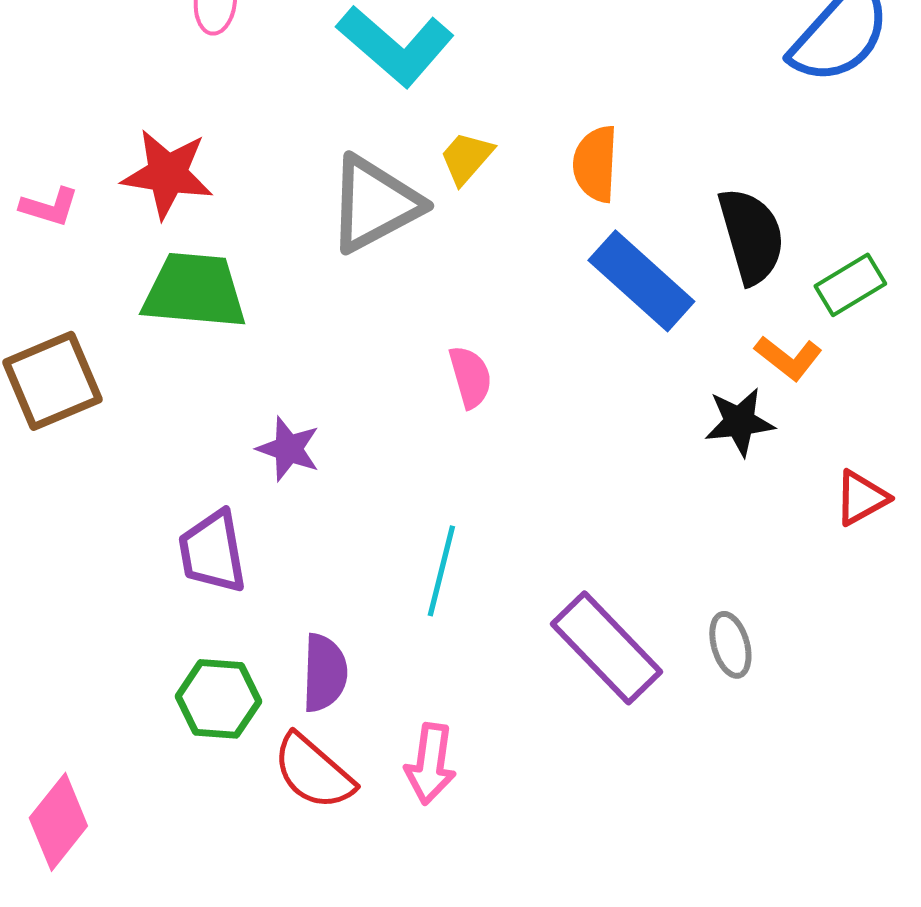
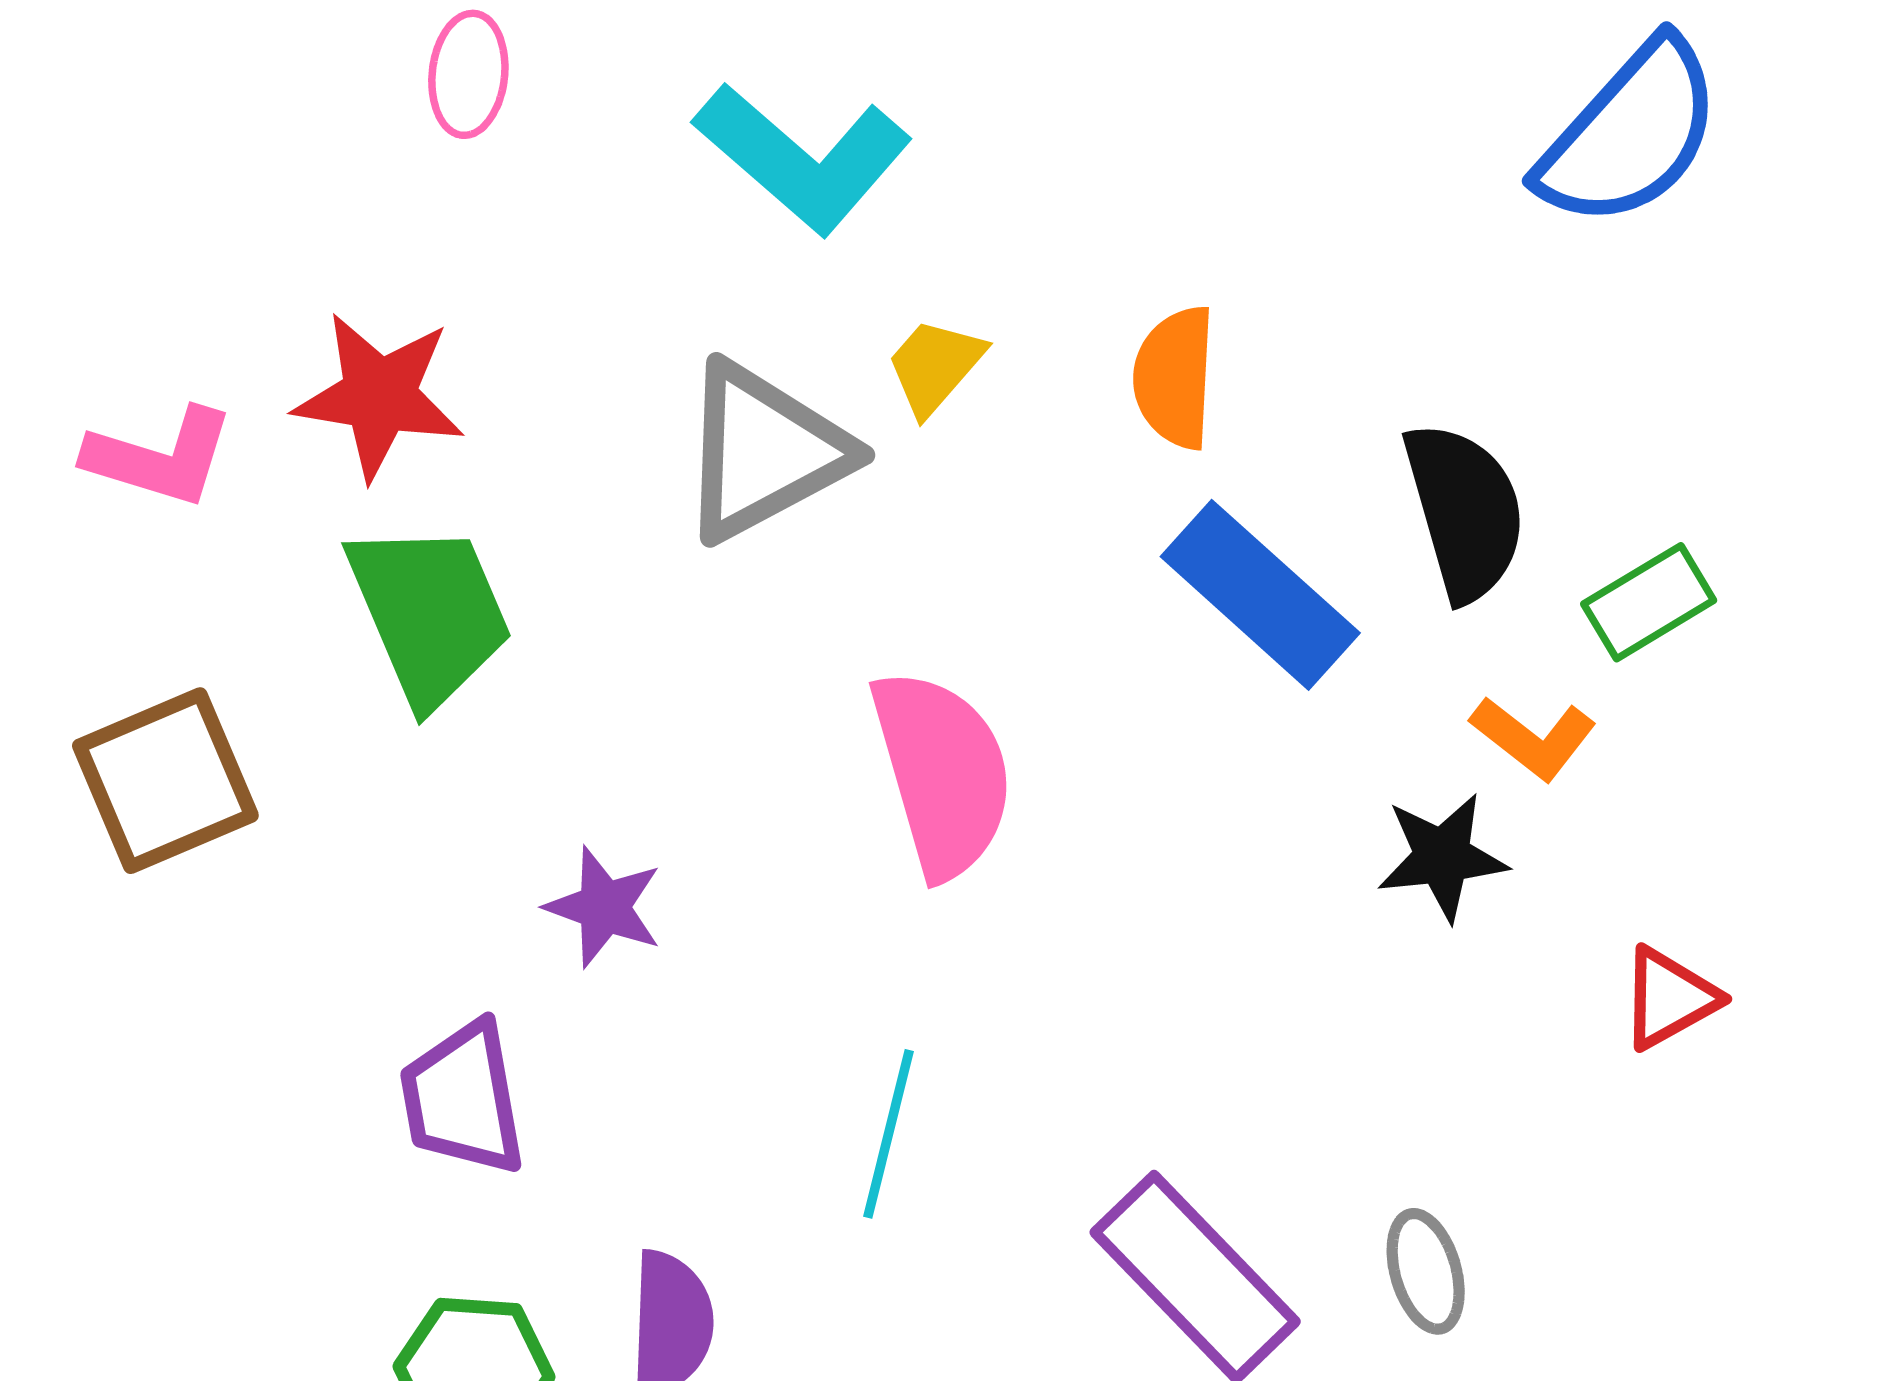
pink L-shape: (49, 207) -> (160, 457), size x1.4
green trapezoid: (194, 291) -> (429, 613), turned 62
pink semicircle: (470, 377) -> (942, 773), size x1.8

